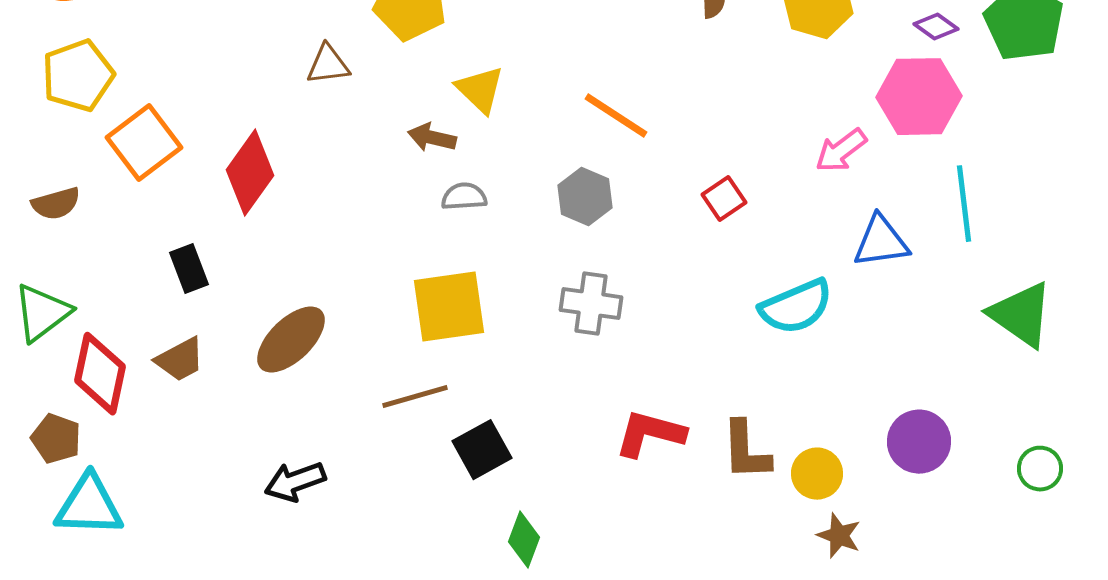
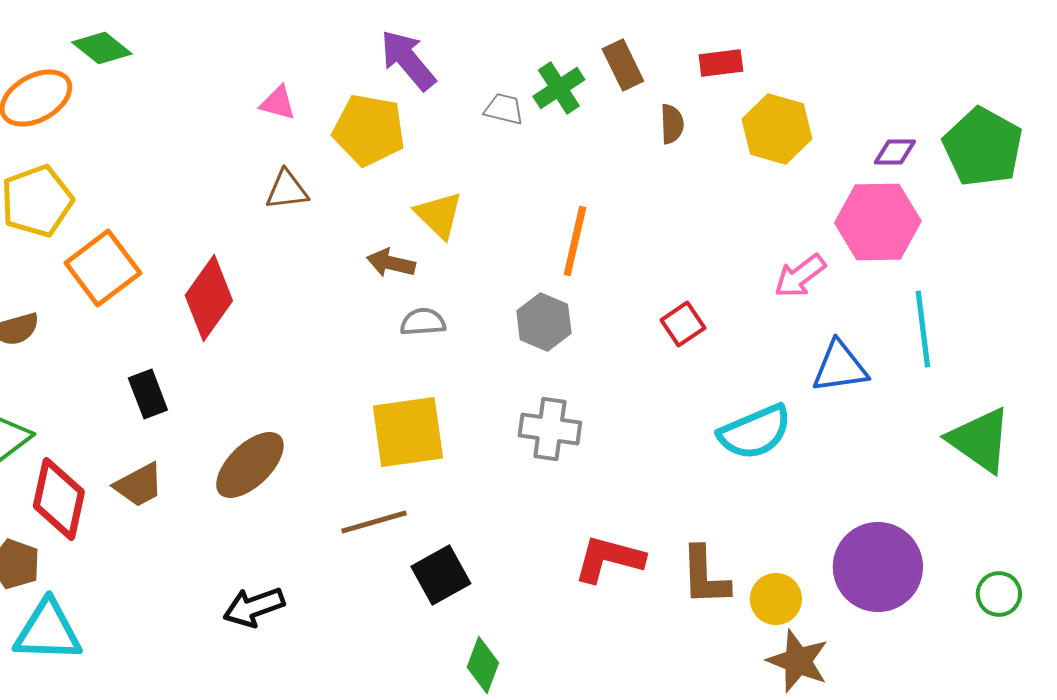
purple diamond: (936, 27) -> (895, 152), turned -36
orange line: (616, 116) -> (575, 241), turned 70
purple circle: (919, 442) -> (878, 567), size x1.4
brown star: (839, 536) -> (798, 661), size x1.4

